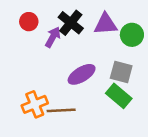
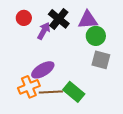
green circle: (132, 35) -> (96, 36), moved
purple ellipse: (82, 74) -> (43, 70), moved
green rectangle: (119, 96) -> (74, 92), moved

